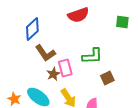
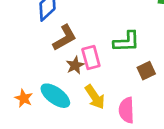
brown L-shape: (45, 53) -> (65, 38), turned -85

